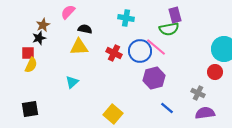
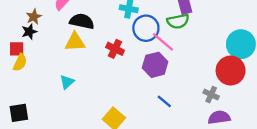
black semicircle: (85, 29) -> (82, 21), size x1.5
blue circle: (140, 51) -> (146, 28), moved
red circle: (215, 72) -> (231, 71), size x1.6
purple hexagon: (154, 78) -> (155, 65), moved
blue line: (167, 108) -> (164, 101), moved

